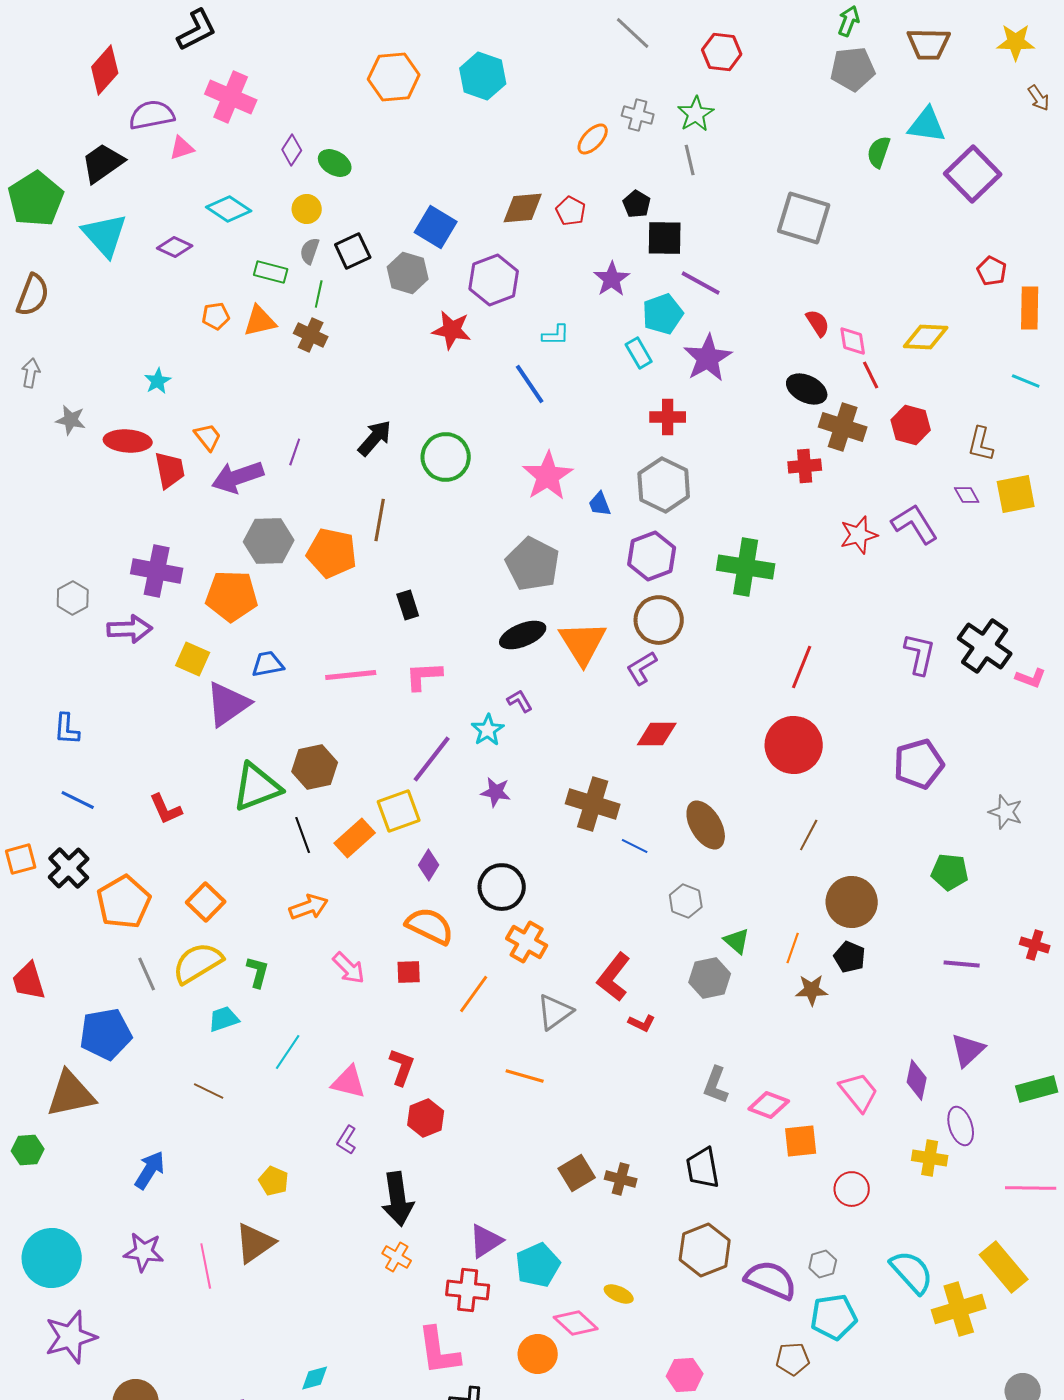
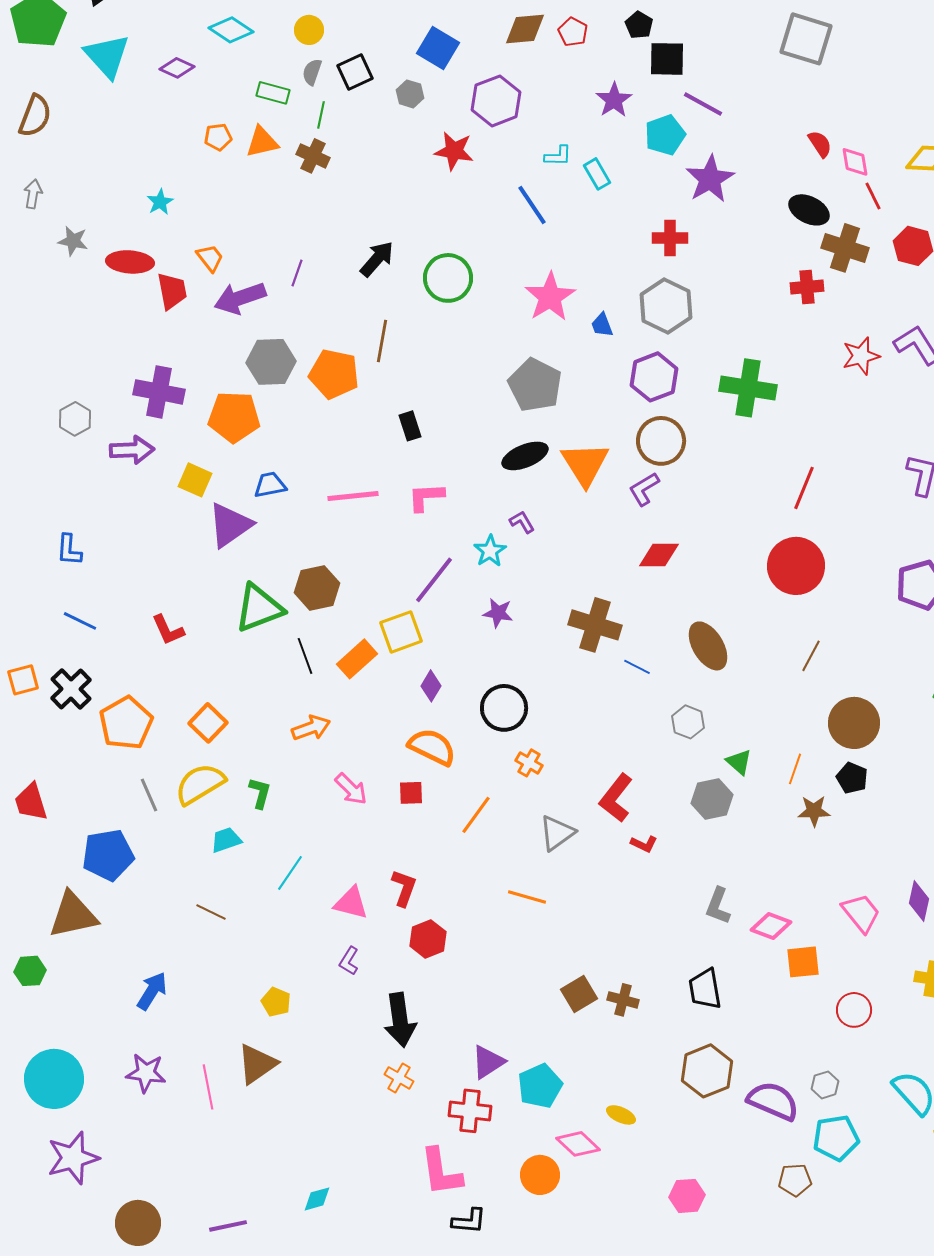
gray hexagon: (408, 273) -> (410, 94), size x0.7
cyan rectangle: (639, 353) -> (597, 174), moved
orange cross: (527, 942) -> (529, 763), size x0.7

